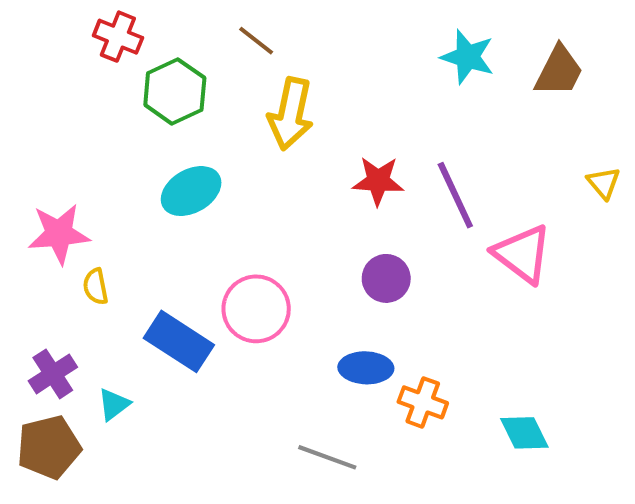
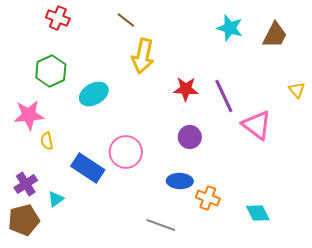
green hexagon: (175, 91) -> (51, 71), moved

